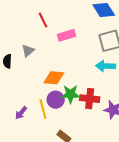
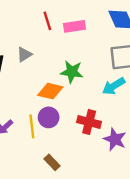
pink rectangle: (66, 35) -> (74, 26), moved
cyan arrow: (106, 66) -> (114, 86), turned -42
green star: (70, 94) -> (72, 72), moved

